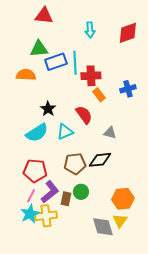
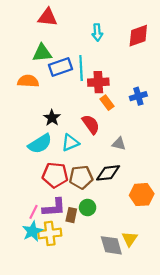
red pentagon: (35, 171) -> (55, 175), moved
purple L-shape: (50, 192) -> (54, 207), turned 35
orange hexagon: (123, 199) -> (142, 195), moved

